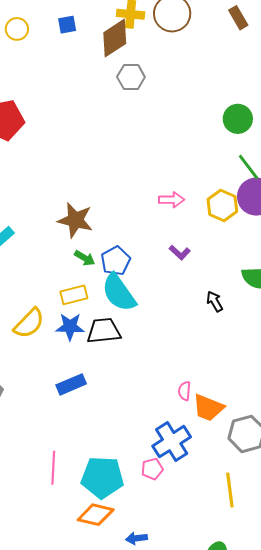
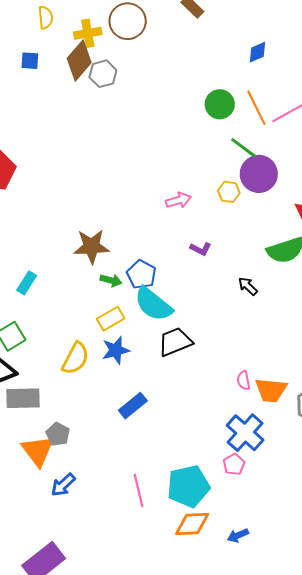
blue square: (67, 25) -> (30, 61), turned 30
gray hexagon: (131, 77) -> (103, 74), moved
yellow hexagon: (222, 205) -> (229, 192), size x0.7
black trapezoid: (104, 331) -> (175, 342), moved

